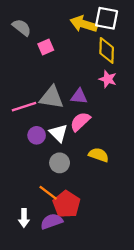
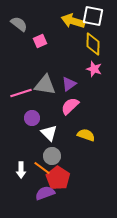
purple triangle: (79, 96) -> (69, 84), turned -42
white triangle: (58, 133) -> (49, 133), moved
gray circle: (60, 163) -> (52, 156), moved
white arrow: (24, 218) -> (21, 170), moved

